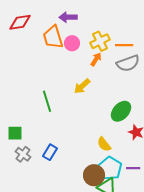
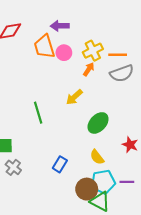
green ellipse: (121, 111) -> (98, 123), moved
blue rectangle: (50, 152) -> (60, 164), moved
cyan pentagon: (110, 168) -> (103, 182), turned 30

